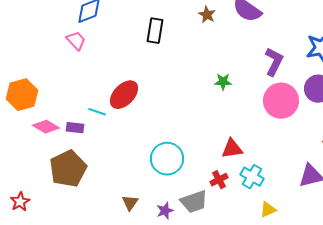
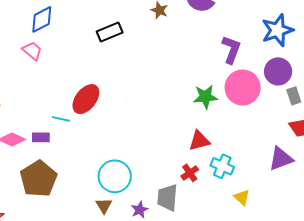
black rectangle: (155, 31) -> (110, 32), turned 65
green star: (223, 82) -> (205, 97), moved, size x1.4
cyan circle: (167, 159) -> (115, 176), moved
gray trapezoid: (194, 202) -> (167, 198), turned 120
yellow triangle: (268, 210) -> (242, 197), turned -48

